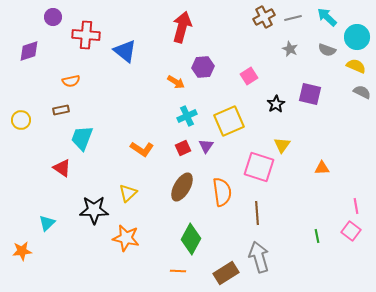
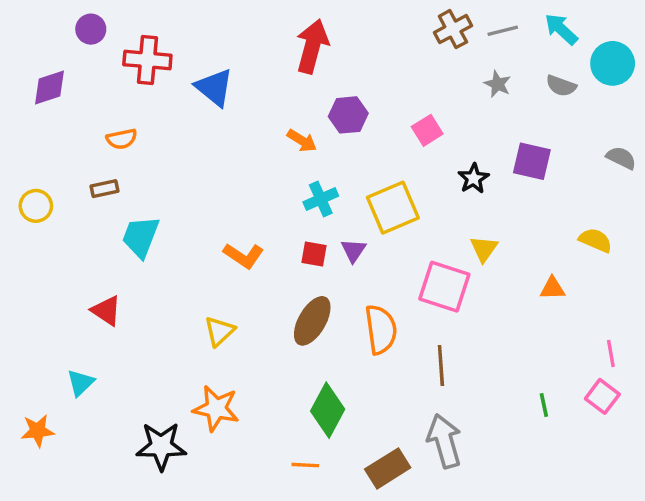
yellow semicircle: (356, 66) -> (595, 240), moved
red square: (183, 148) -> (314, 254), turned 35
red triangle: (62, 168) -> (106, 311), moved
black star: (94, 210) -> (161, 446), moved

